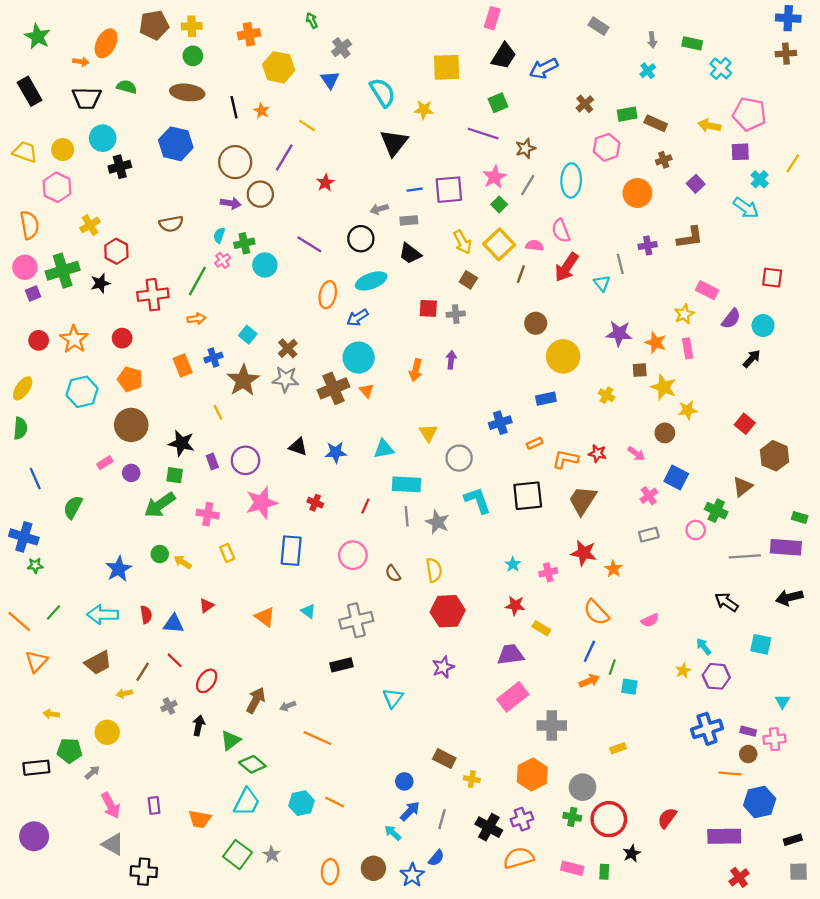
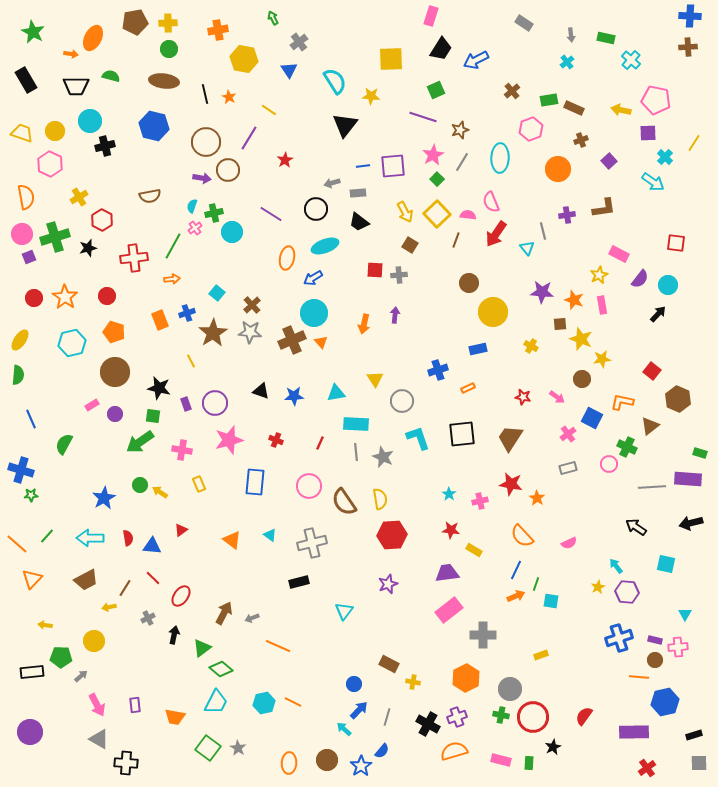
orange L-shape: (565, 459) -> (622, 402), moved
brown semicircle: (393, 573) -> (344, 502), size x1.8

